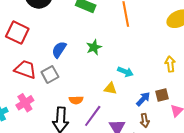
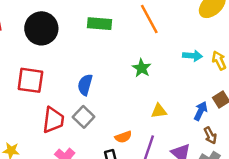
green star: (94, 47) -> (142, 68), moved
red trapezoid: (25, 69) -> (53, 120), turned 95
cyan arrow: (125, 72) -> (193, 56), moved

